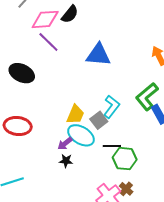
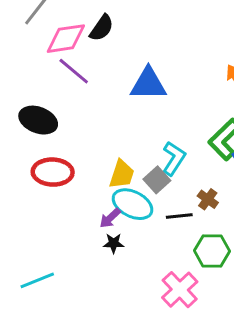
red ellipse: (18, 126) -> (53, 172), moved
green hexagon: (125, 159) -> (212, 251), moved
brown cross: (126, 189) -> (208, 199), moved

